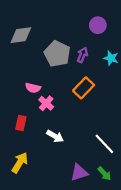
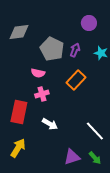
pink semicircle: (33, 88) -> (38, 73), moved
pink cross: (46, 103) -> (42, 94), turned 32
red rectangle: (21, 123) -> (19, 112), size x1.6

